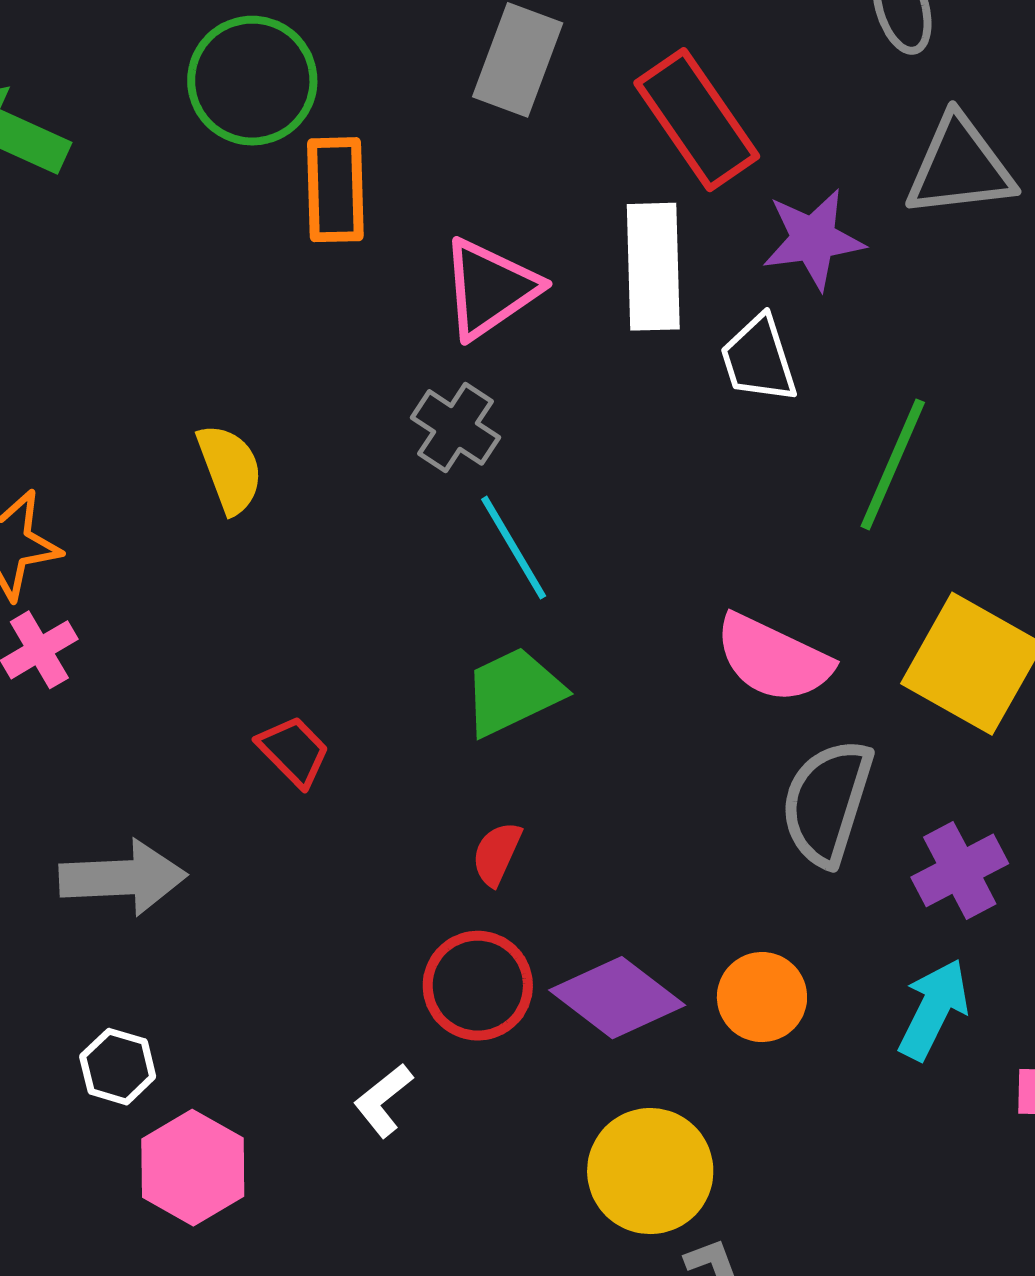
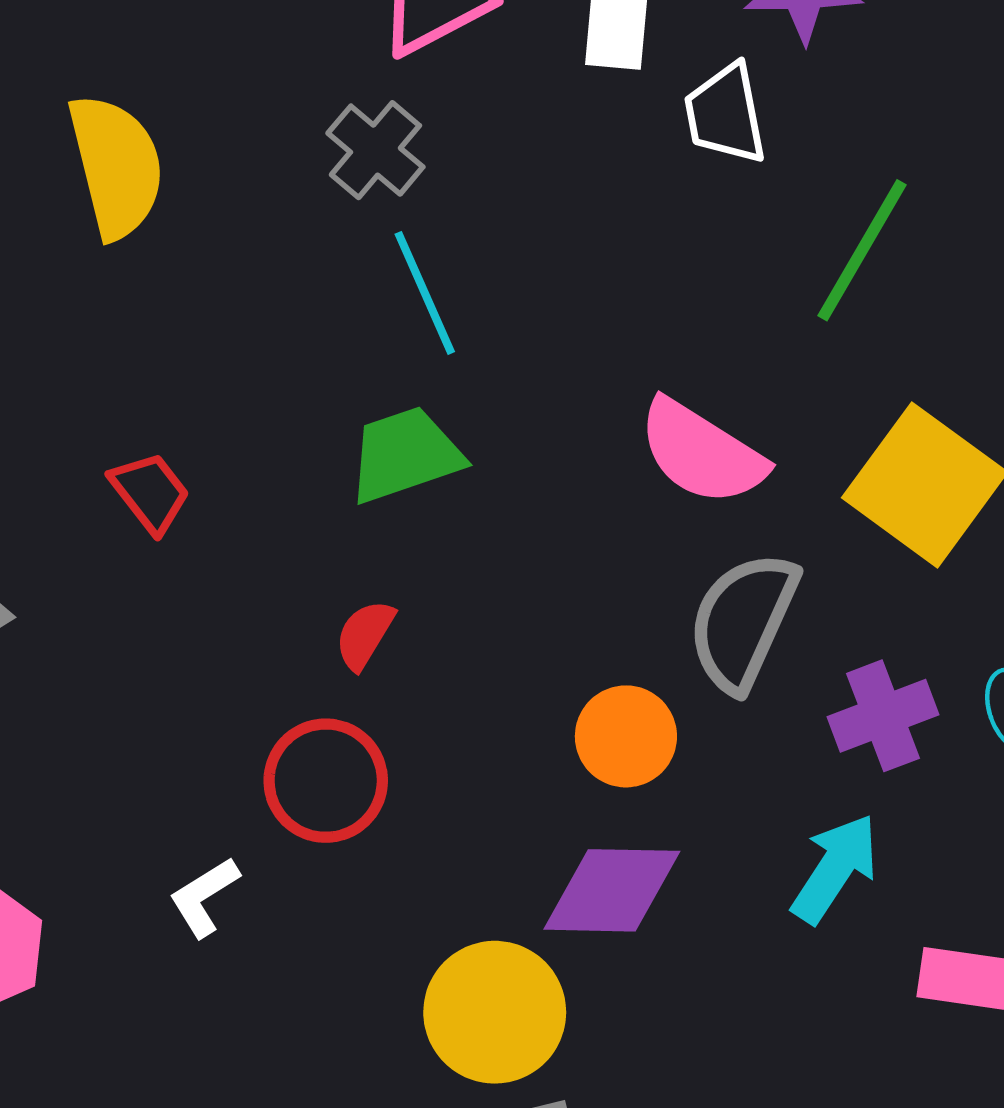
yellow semicircle: (230, 469) -> (116, 166), size x1.4
orange circle: (762, 997) -> (626, 736), moved
purple diamond: (617, 998) -> (612, 890), moved, turned -43

